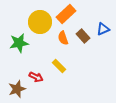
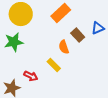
yellow circle: (40, 22) -> (21, 14), moved
orange semicircle: (63, 38) -> (64, 47), moved

